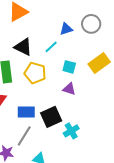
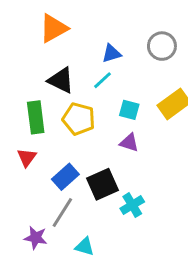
blue triangle: (66, 29) -> (111, 53), moved
blue rectangle: (26, 112) -> (65, 177), turned -42

